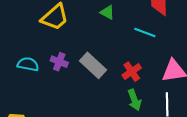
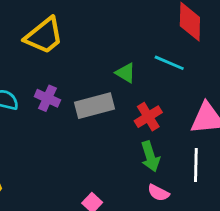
green triangle: (107, 12) -> (126, 73), moved
gray rectangle: (93, 65) -> (95, 106), turned -60

